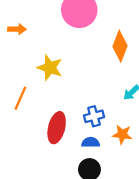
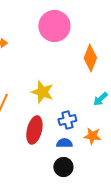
yellow star: (50, 68) -> (42, 92), moved

